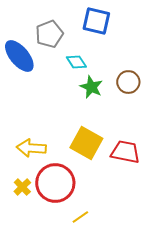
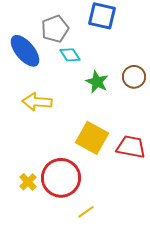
cyan diamond: (76, 62) -> (70, 55), moved
yellow arrow: (31, 148) -> (37, 102), moved

